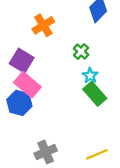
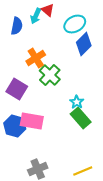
green cross: (81, 52) -> (50, 75), moved, size x1.5
pink rectangle: (27, 85) -> (32, 121), moved, turned -30

